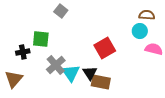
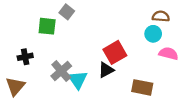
green square: (41, 39) -> (47, 26), moved
black triangle: (90, 73) -> (106, 70), moved, turned 35
brown rectangle: (101, 82) -> (142, 87), moved

